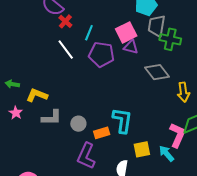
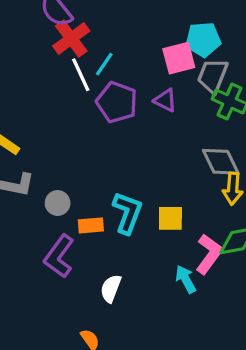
red cross: (65, 21) -> (71, 39), size x1.6
pink square: (126, 32) -> (179, 58), moved
white line: (66, 50) -> (81, 75), moved
gray diamond: (157, 72) -> (221, 162), moved
yellow square: (142, 149) -> (170, 218), moved

